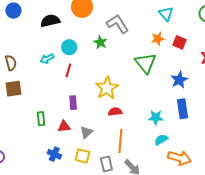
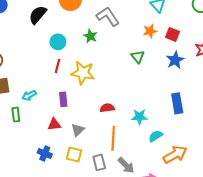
black semicircle: (50, 21) -> (38, 15), turned -36
cyan arrow: (47, 59) -> (29, 95), moved
green triangle: (146, 63) -> (138, 57), size x0.6
blue star: (179, 80) -> (175, 60), moved
yellow star: (107, 88) -> (83, 73), moved, turned -30
cyan star: (156, 117) -> (139, 117), moved
green rectangle: (41, 119) -> (16, 115), moved
orange arrow: (179, 158) -> (175, 155), turned -45

